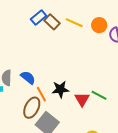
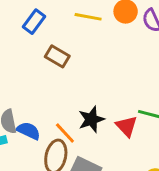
brown rectangle: (52, 22) -> (57, 56), moved
blue semicircle: (28, 78) -> (29, 131), moved

